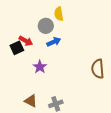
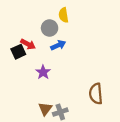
brown semicircle: (98, 69) -> (96, 94), moved
brown triangle: (31, 101) -> (45, 109), moved, turned 40

